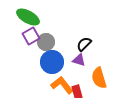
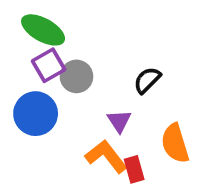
purple triangle: (79, 60) -> (119, 121), moved, turned 40
blue circle: (52, 62) -> (36, 114), moved

